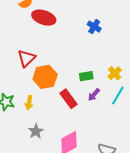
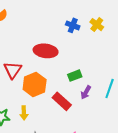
red ellipse: (44, 18) -> (46, 51), moved
yellow cross: (115, 73) -> (97, 25), moved

